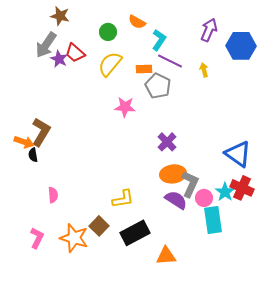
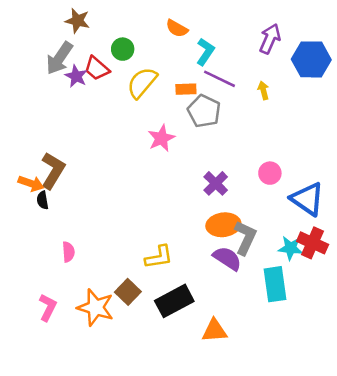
green circle: (108, 32) -> (123, 49), moved
pink star: (125, 107) -> (161, 138), turned -30
cyan star: (225, 192) -> (291, 248), turned -30
pink circle: (204, 198) -> (270, 173), moved

